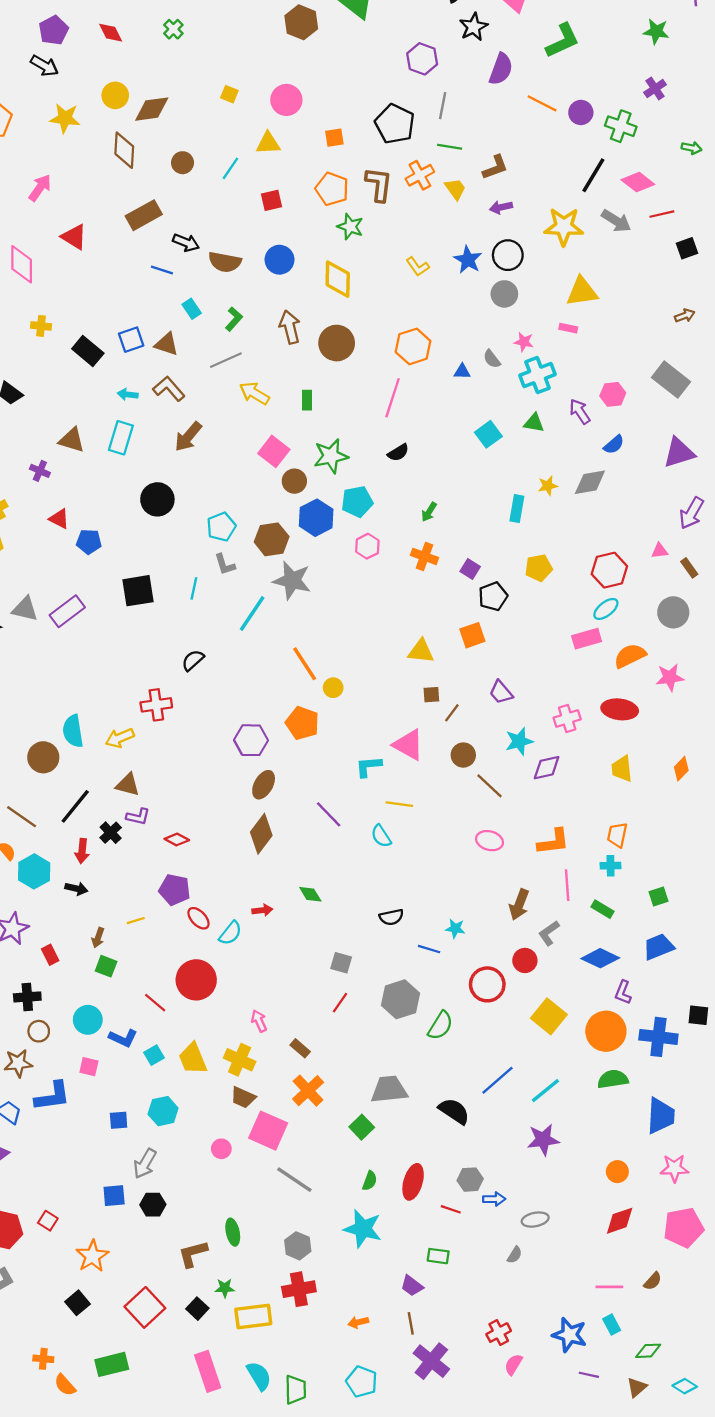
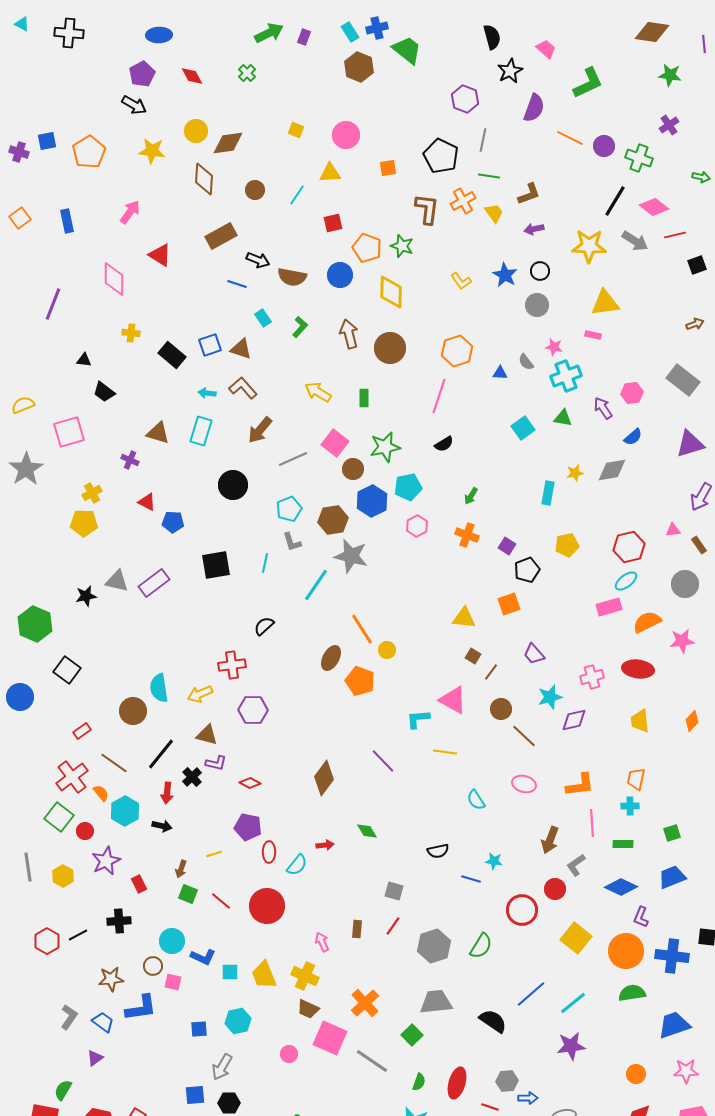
orange pentagon: (332, 189) -> (367, 248), moved
black circle: (508, 255) -> (540, 271), size x0.7
gray line: (226, 360) -> (293, 459), moved
brown square: (431, 695) -> (473, 656), turned 35
purple hexagon: (251, 740) -> (253, 710), moved
brown ellipse: (264, 785) -> (331, 658), moved
cyan semicircle: (381, 836) -> (476, 800), moved
green rectangle: (603, 909) -> (623, 844), turned -30
red ellipse: (198, 918) -> (269, 852), turned 45
gray hexagon: (401, 999) -> (434, 946), moved
red line: (155, 1003) -> (221, 901), moved
brown circle: (39, 1031) -> (153, 966), moved
brown rectangle: (300, 1048) -> (357, 929), moved, turned 54
cyan square: (154, 1055) -> (230, 972), turned 30
blue trapezoid: (661, 1116) -> (674, 1025), turned -112
gray line: (294, 1180) -> (372, 1061), moved

